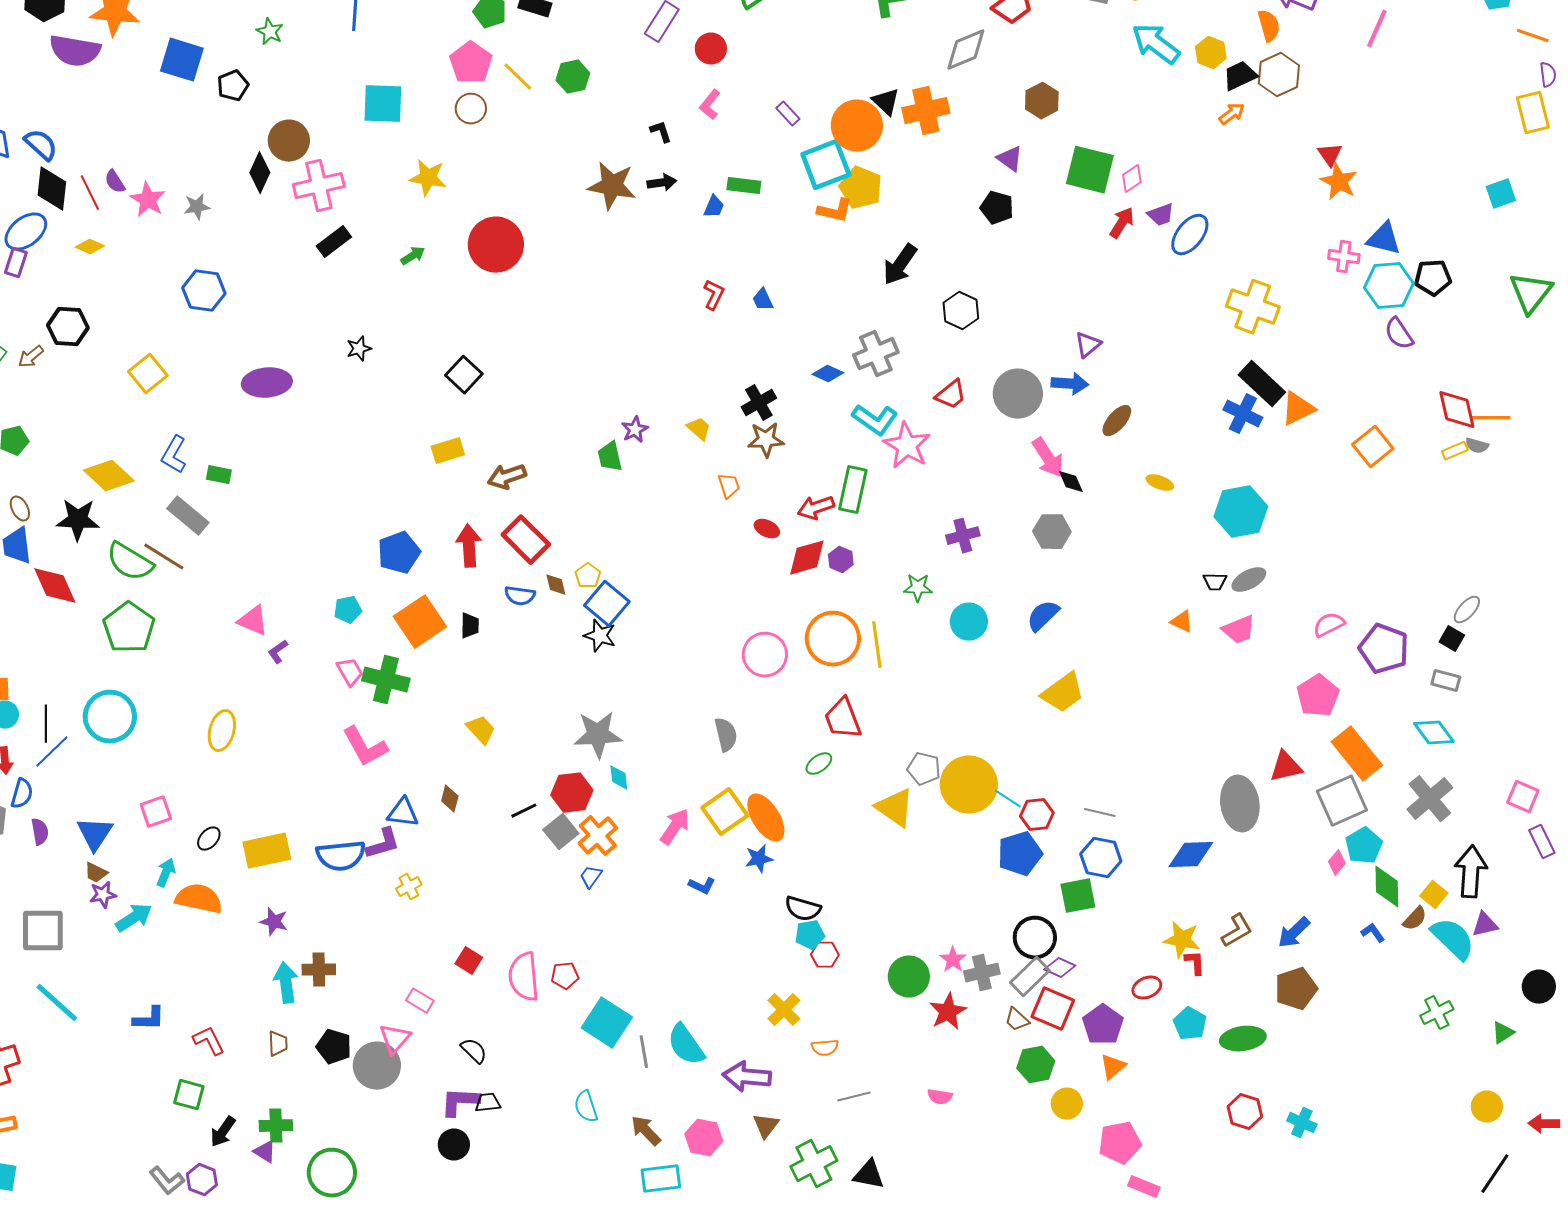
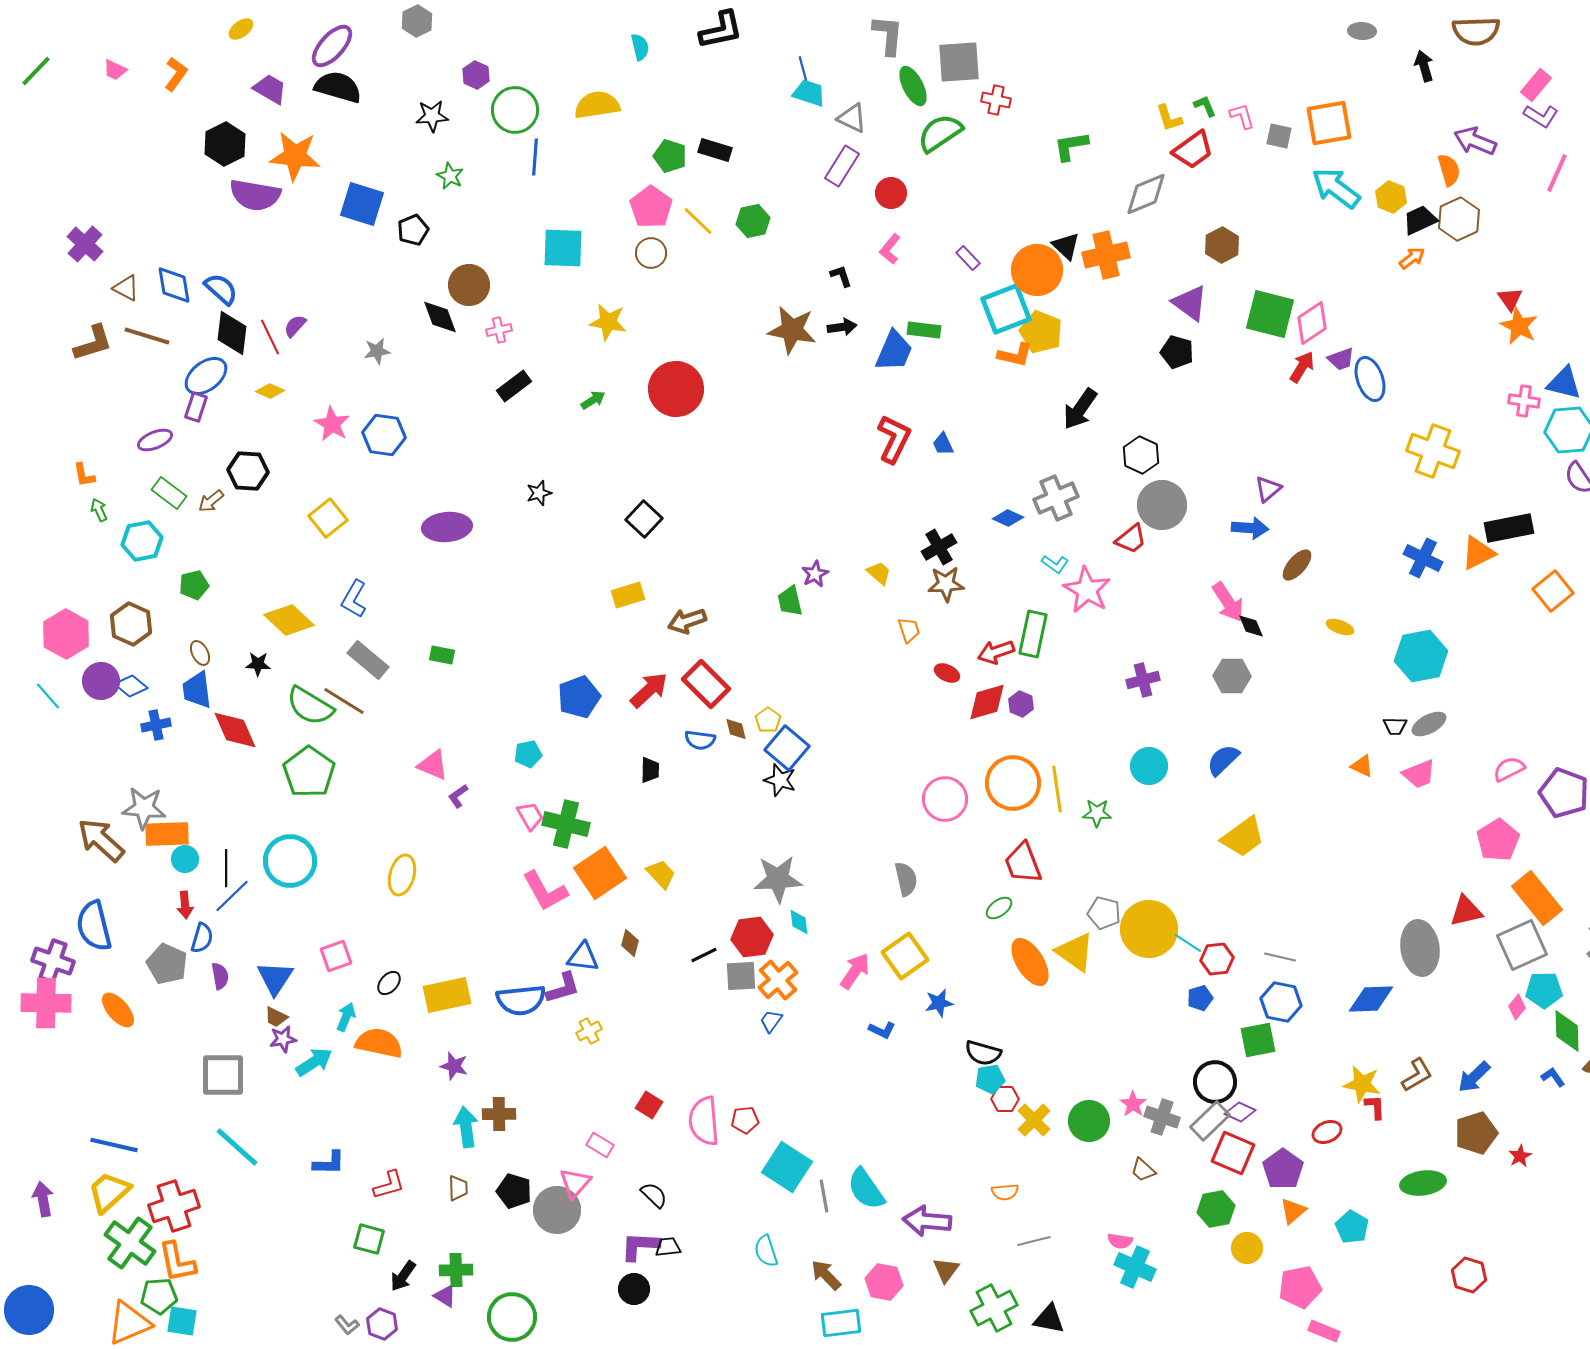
purple triangle: (1010, 159) -> (1190, 303), size x1.4
black diamond: (260, 173) -> (440, 317), turned -45
pink diamond: (1132, 179) -> (1312, 323), size x1.5
purple semicircle: (115, 182) -> (295, 326), turned 75
pink cross: (319, 186) -> (499, 330), size x0.5
pink star: (148, 200) -> (332, 424), moved
blue trapezoid: (714, 207) -> (894, 351), size x1.8
blue ellipse: (1190, 235) -> (1370, 379), turned -57
red L-shape: (714, 295) -> (894, 439), size x1.6
black rectangle: (1262, 384) -> (1509, 528), moved, turned -54
gray circle: (1018, 394) -> (1162, 505), moved
cyan L-shape: (875, 420) -> (1055, 564), size x0.6
green rectangle: (219, 475) -> (442, 655), moved
black star: (78, 520) -> (258, 664), size x0.6
red arrow: (469, 546) -> (649, 690), turned 51
green star: (918, 588) -> (1097, 813), moved
orange square: (420, 622) -> (600, 873), moved
orange ellipse: (766, 818) -> (1030, 962), moved
gray square: (561, 832) -> (741, 976), turned 36
cyan pentagon: (1364, 846) -> (1544, 990), turned 30
blue pentagon: (1020, 854) -> (1200, 998), size x0.6
gray cross: (982, 973) -> (1162, 1117), turned 32
yellow cross: (784, 1010) -> (1034, 1120), moved
red star: (948, 1012) -> (1520, 1156), moved, size x0.6
brown trapezoid: (1017, 1020) -> (1143, 1170), moved
cyan pentagon: (1190, 1024) -> (1352, 1227), moved
red L-shape: (209, 1041) -> (389, 1185), turned 100
red hexagon: (1245, 1112) -> (1469, 1275), moved
cyan cross: (1302, 1123) -> (1135, 1267), moved, size x1.4
gray L-shape: (167, 1181) -> (347, 1325), size x0.7

